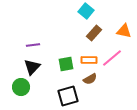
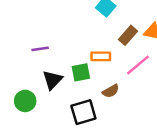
brown rectangle: (94, 33) -> (128, 35), moved
orange rectangle: (89, 60) -> (101, 56), moved
black triangle: (32, 67) -> (52, 80), moved

